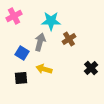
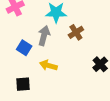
black square: (21, 78) -> (23, 84), moved

